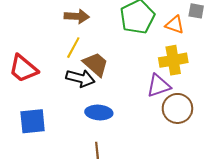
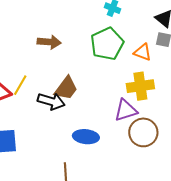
yellow line: (73, 48) -> (20, 85), moved
brown trapezoid: (96, 64) -> (66, 88), turned 84
blue ellipse: (99, 112) -> (86, 137), moved

